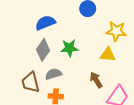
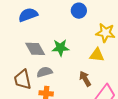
blue semicircle: (45, 23) -> (28, 15), moved
gray diamond: (43, 50) -> (35, 49), turned -65

